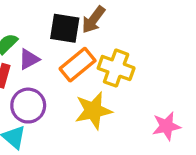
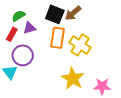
orange rectangle: (78, 65) -> (58, 38), turned -55
yellow star: (93, 111) -> (73, 78), moved, turned 30

